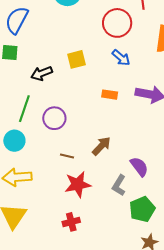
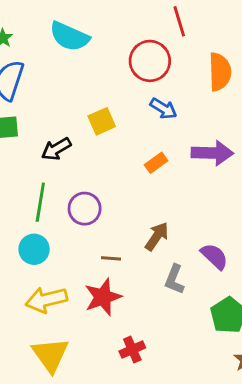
orange rectangle: (110, 95) -> (156, 163), turned -35
red star: (78, 184) -> (103, 297), moved
gray L-shape: (119, 185) -> (174, 279), moved

